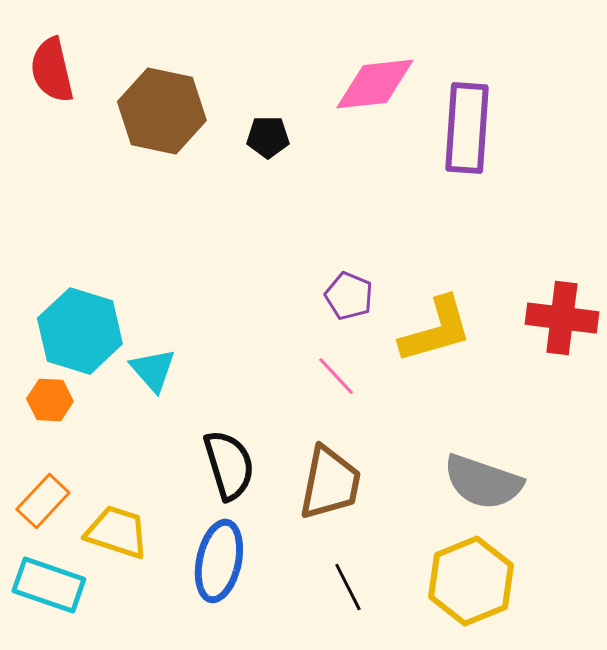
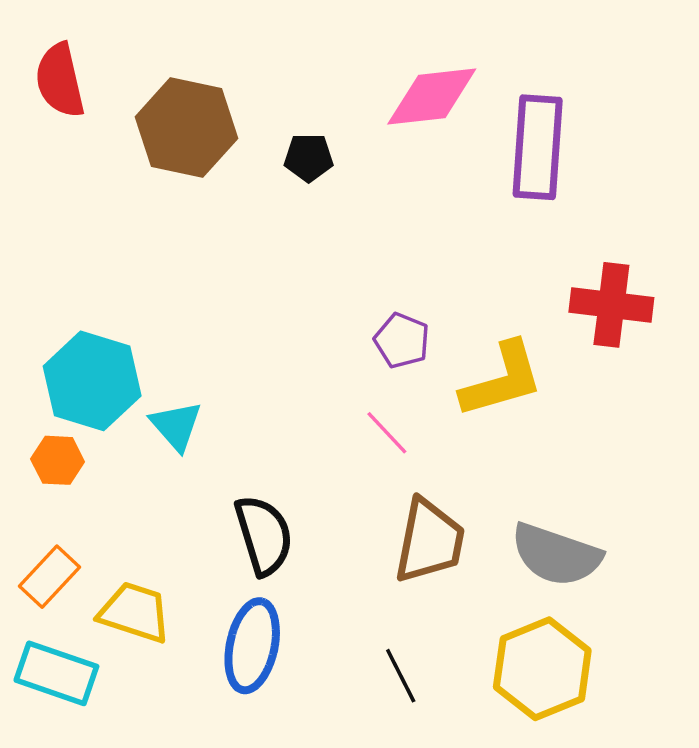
red cross: (562, 318) -> (611, 305), moved
brown trapezoid: (330, 483) -> (429, 541), moved

